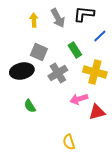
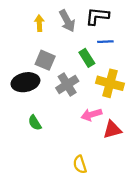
blue line: (100, 36) -> (105, 42), moved, turned 40

